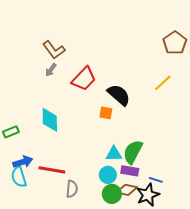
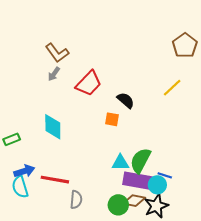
black semicircle: (119, 95) -> (126, 100), size x0.7
purple rectangle: (130, 171) -> (137, 181), size x1.5
cyan circle: (108, 175) -> (157, 185), moved
blue line: (156, 180) -> (165, 175), moved

